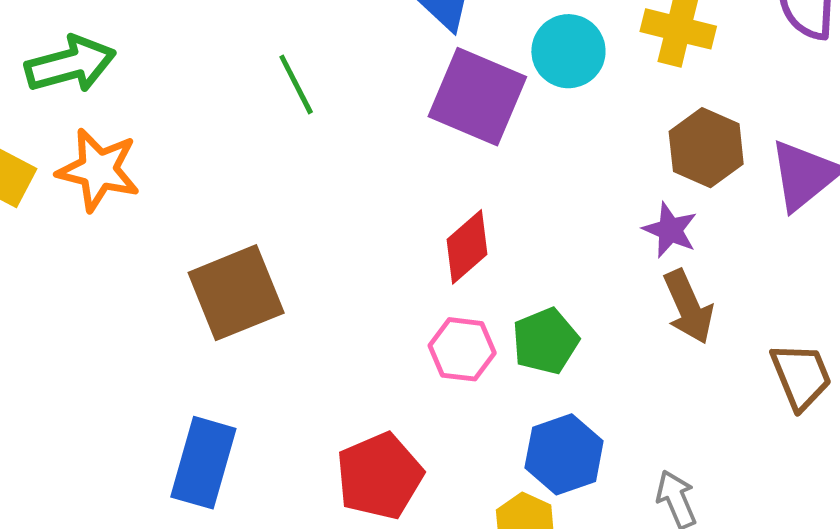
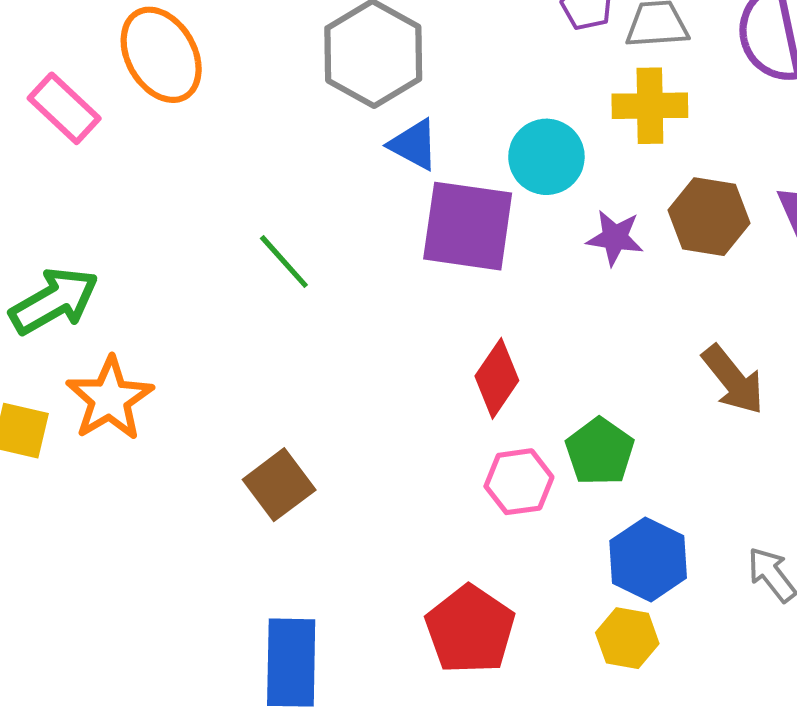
orange star: (98, 170) -> (110, 399), turned -30
purple star: (670, 230) -> (615, 238), moved
brown square: (236, 293) -> (279, 485), size x0.7

